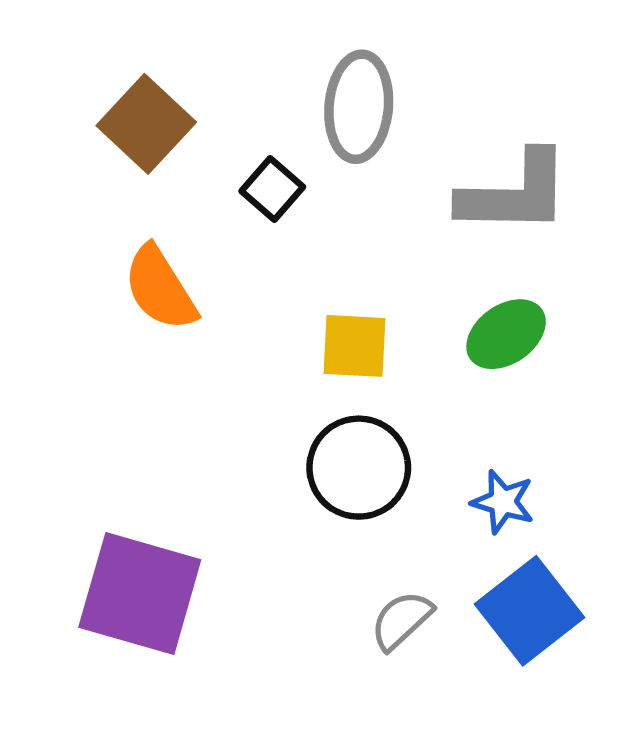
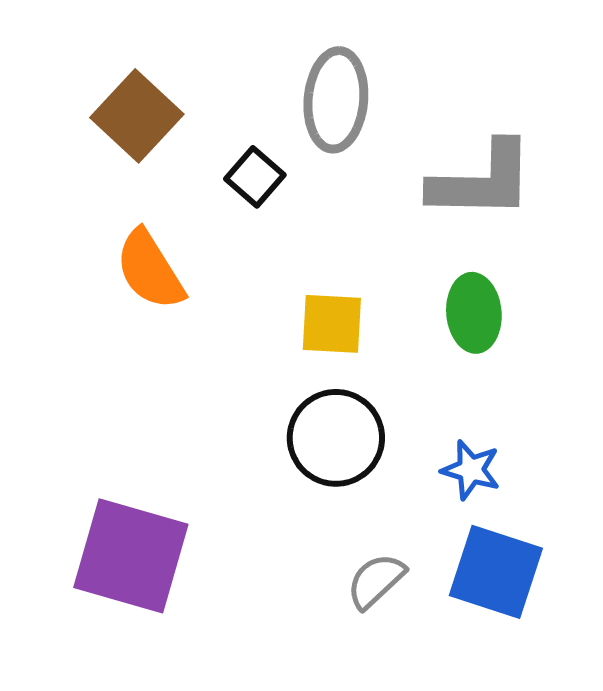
green ellipse: (506, 334) -> (474, 313), turned -60
blue square: (530, 611) -> (496, 572), turned -34

